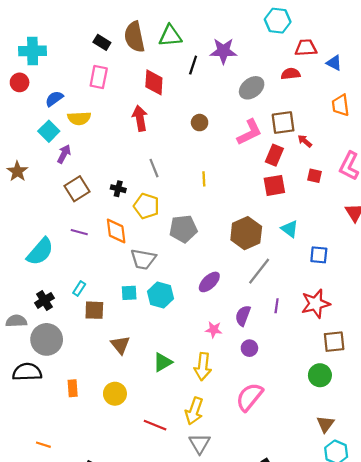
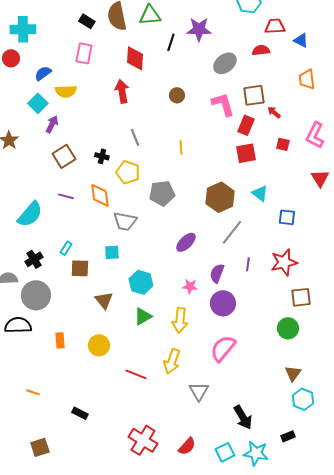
pink L-shape: (249, 132) -> (223, 104), turned -80
cyan hexagon: (161, 295) -> (141, 282), moved
purple circle: (249, 348) -> (223, 303), size x1.6
gray triangle: (200, 444) -> (199, 391), moved

